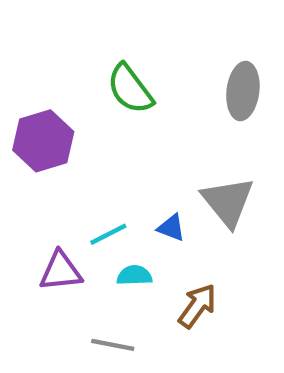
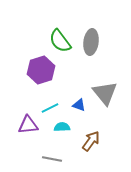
gray ellipse: (243, 91) -> (91, 42), moved
purple hexagon: (43, 141) -> (41, 70), moved

